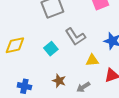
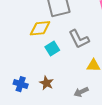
yellow diamond: (15, 45) -> (40, 28), moved
brown star: (59, 81) -> (46, 83), moved

